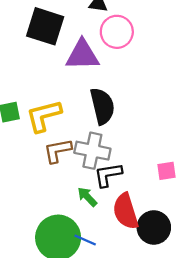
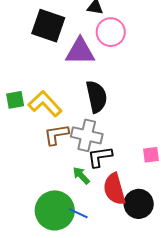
yellow L-shape: (44, 116) -> (45, 104), turned 60

